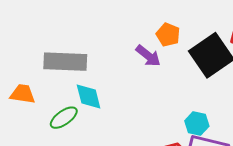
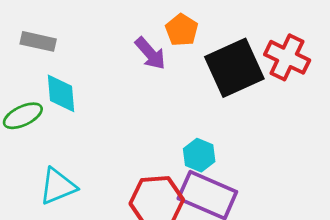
gray rectangle: (65, 62) -> (38, 41), size x0.6

